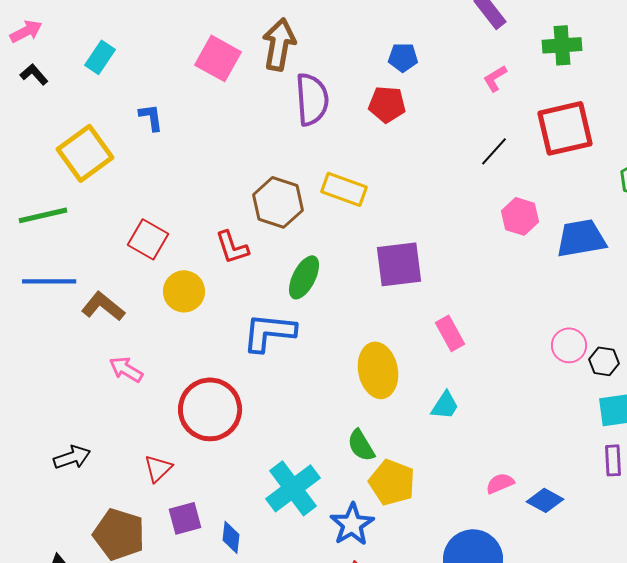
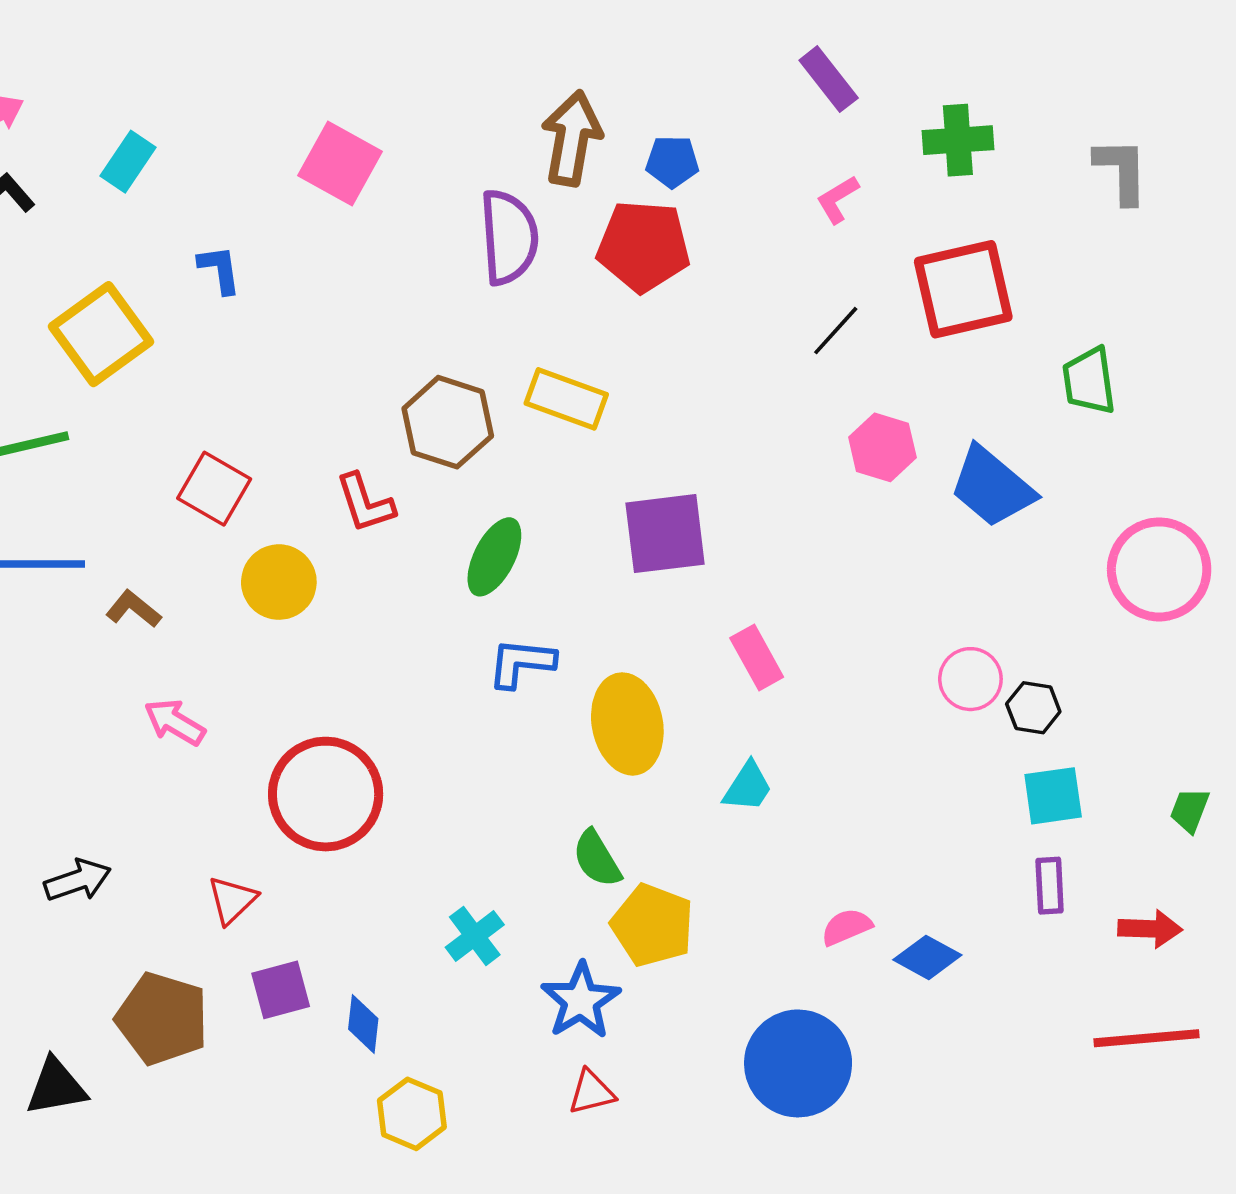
brown arrow: (279, 44) -> (572, 138), moved
red pentagon: (387, 104) -> (644, 246), size x1.4
blue trapezoid: (581, 238) -> (992, 487), turned -130
brown L-shape: (103, 306) -> (133, 609), size x0.7
blue L-shape: (269, 332) -> (521, 663), moved, size x0.7
cyan cross: (293, 488) -> (475, 936), size x0.6

